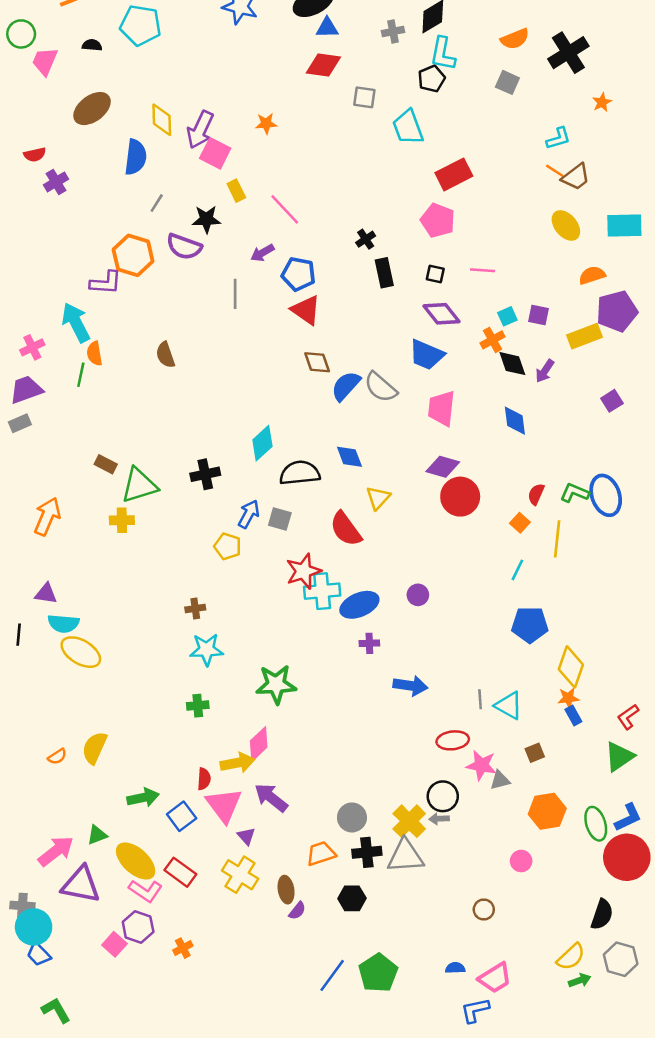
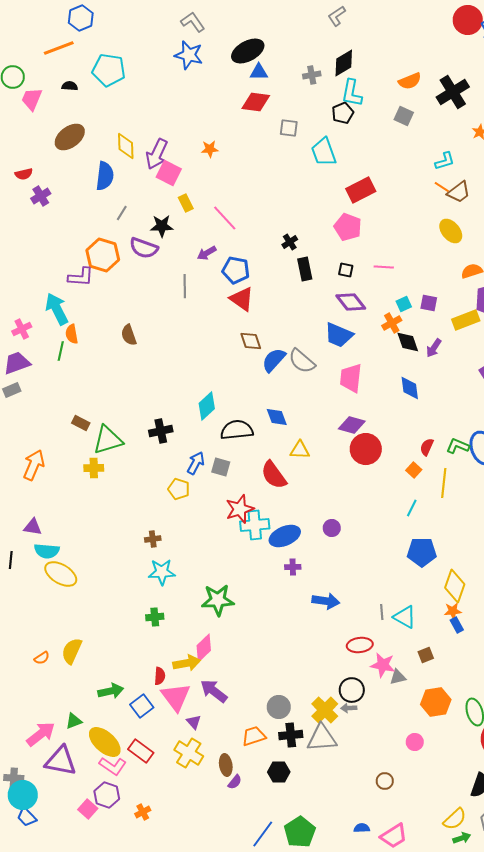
yellow triangle: (378, 498) -> (300, 450), turned 50

